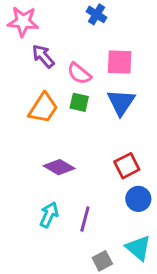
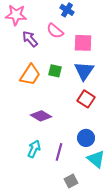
pink semicircle: (79, 74) -> (55, 31), moved
red square: (127, 166) -> (86, 99), moved, turned -30
blue circle: (138, 199) -> (86, 138), moved
cyan triangle: (138, 248) -> (96, 159), moved

